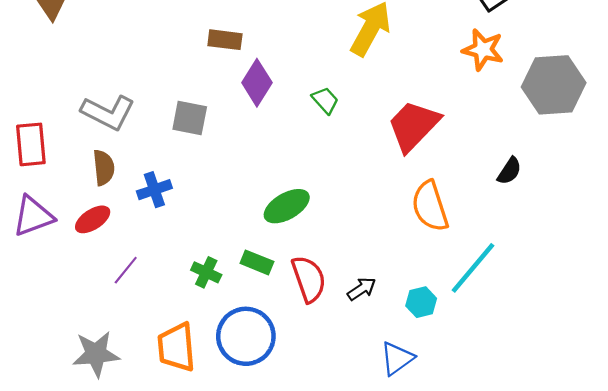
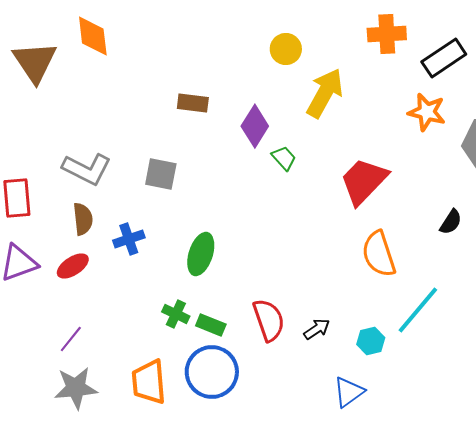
purple diamond: (257, 83) -> (255, 126), moved
green ellipse: (287, 206) -> (201, 254), moved, turned -42
green rectangle: (257, 262) -> (211, 325), moved
purple line: (126, 270) -> (71, 339), moved

